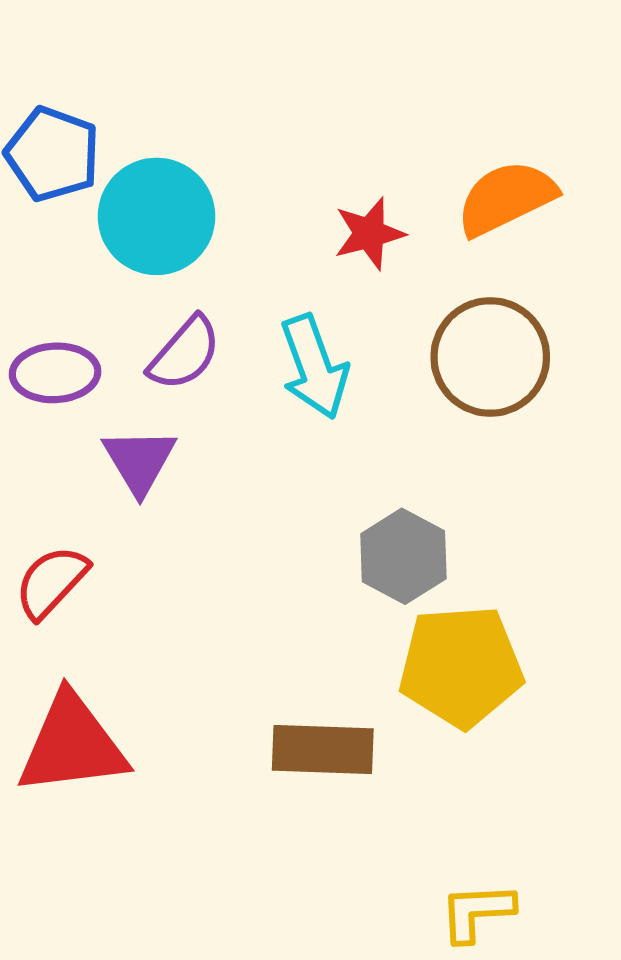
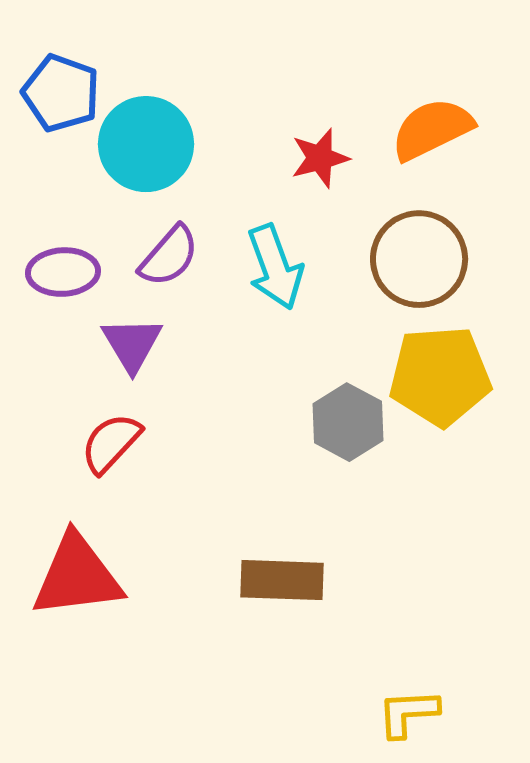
red semicircle: (51, 582) -> (111, 443), moved
yellow pentagon: (461, 666) -> (440, 376), moved

